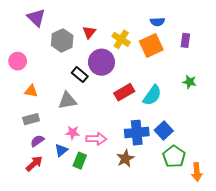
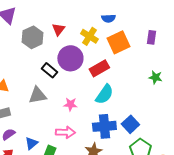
blue semicircle: (157, 22) -> (108, 18), moved
red rectangle: (124, 92) -> (99, 68), moved
cyan semicircle: (152, 95) -> (104, 94), moved
pink star: (73, 133) -> (70, 104), moved

